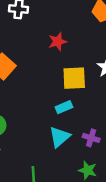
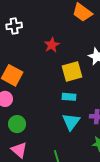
cyan rectangle: (64, 107) -> (69, 97), turned 40

